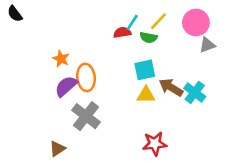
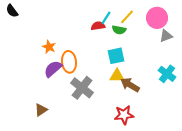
brown arrow: (171, 87) -> (130, 85), moved
cyan cross: (195, 92) -> (167, 74), moved
gray cross: (86, 116) -> (82, 88), moved
brown triangle: (57, 149) -> (41, 110), moved

